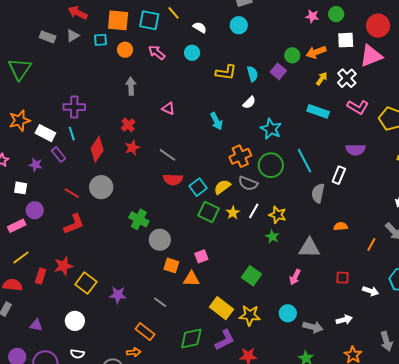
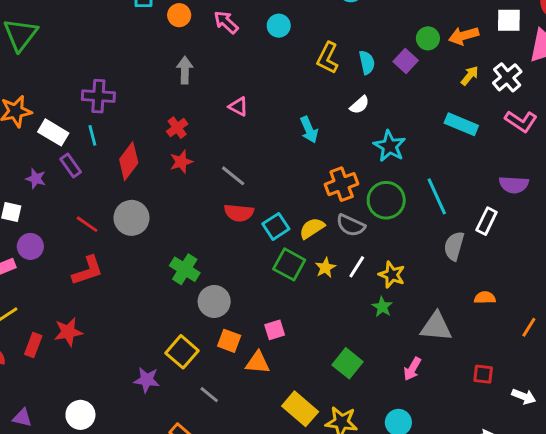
yellow L-shape: (226, 72) -> (328, 58), turned 105
yellow square: (86, 283) -> (182, 352), moved

